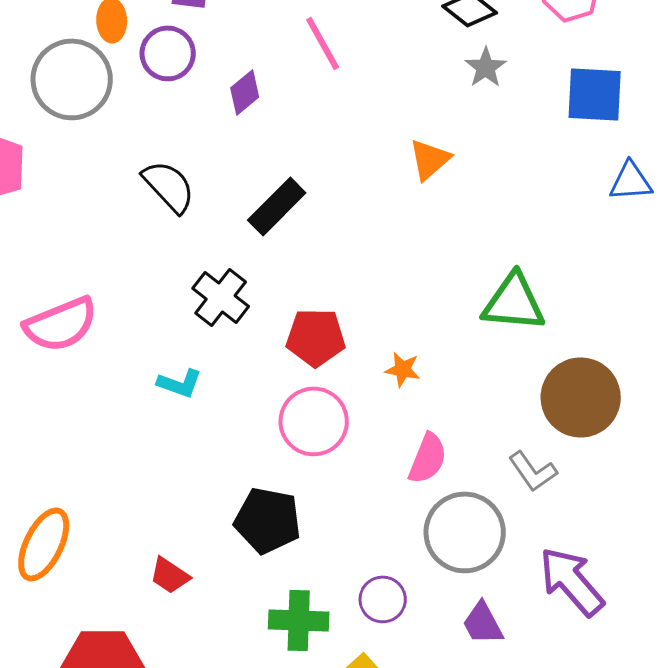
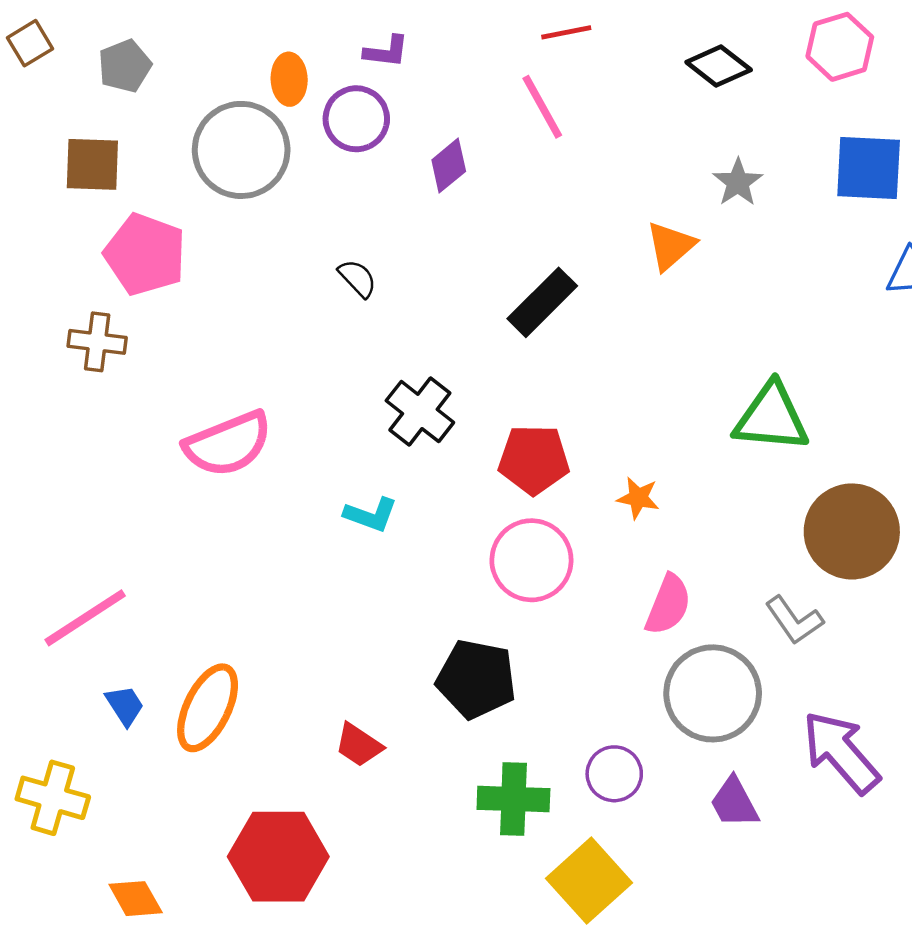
gray star: (486, 67) -> (738, 182), moved
black semicircle: (169, 186) -> (358, 278), size x0.6
black rectangle: (277, 206) -> (542, 302), moved

